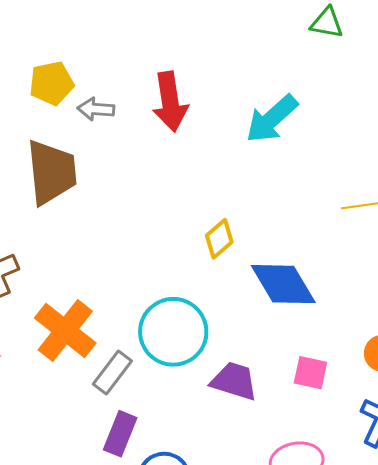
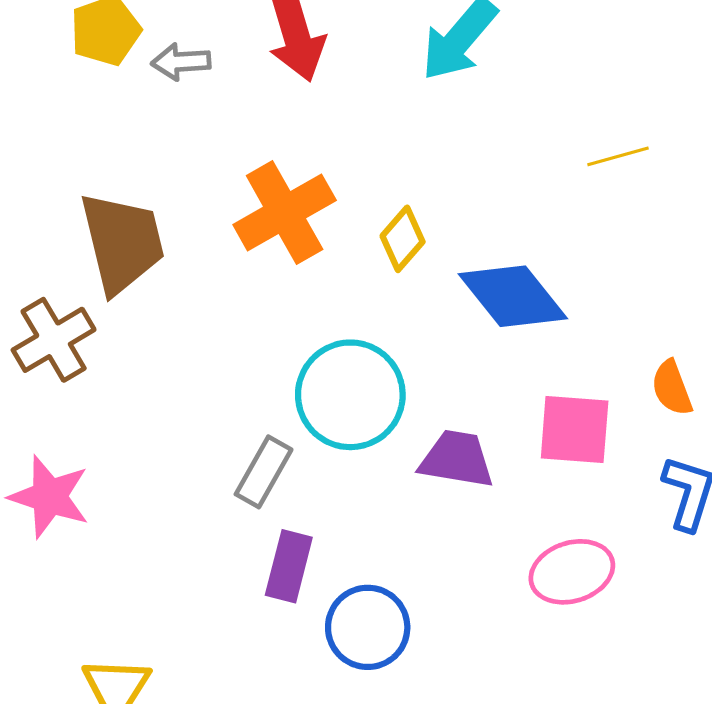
brown trapezoid: (52, 172) -> (122, 243), moved
orange cross: (65, 331) -> (285, 213), moved, turned 30
pink square: (310, 373) -> (575, 430), size x1.4

